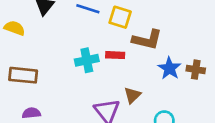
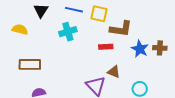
red rectangle: (115, 55) -> (106, 47), moved
cyan cross: (87, 60) -> (68, 32), moved
brown triangle: (132, 95) -> (114, 72), turned -48

